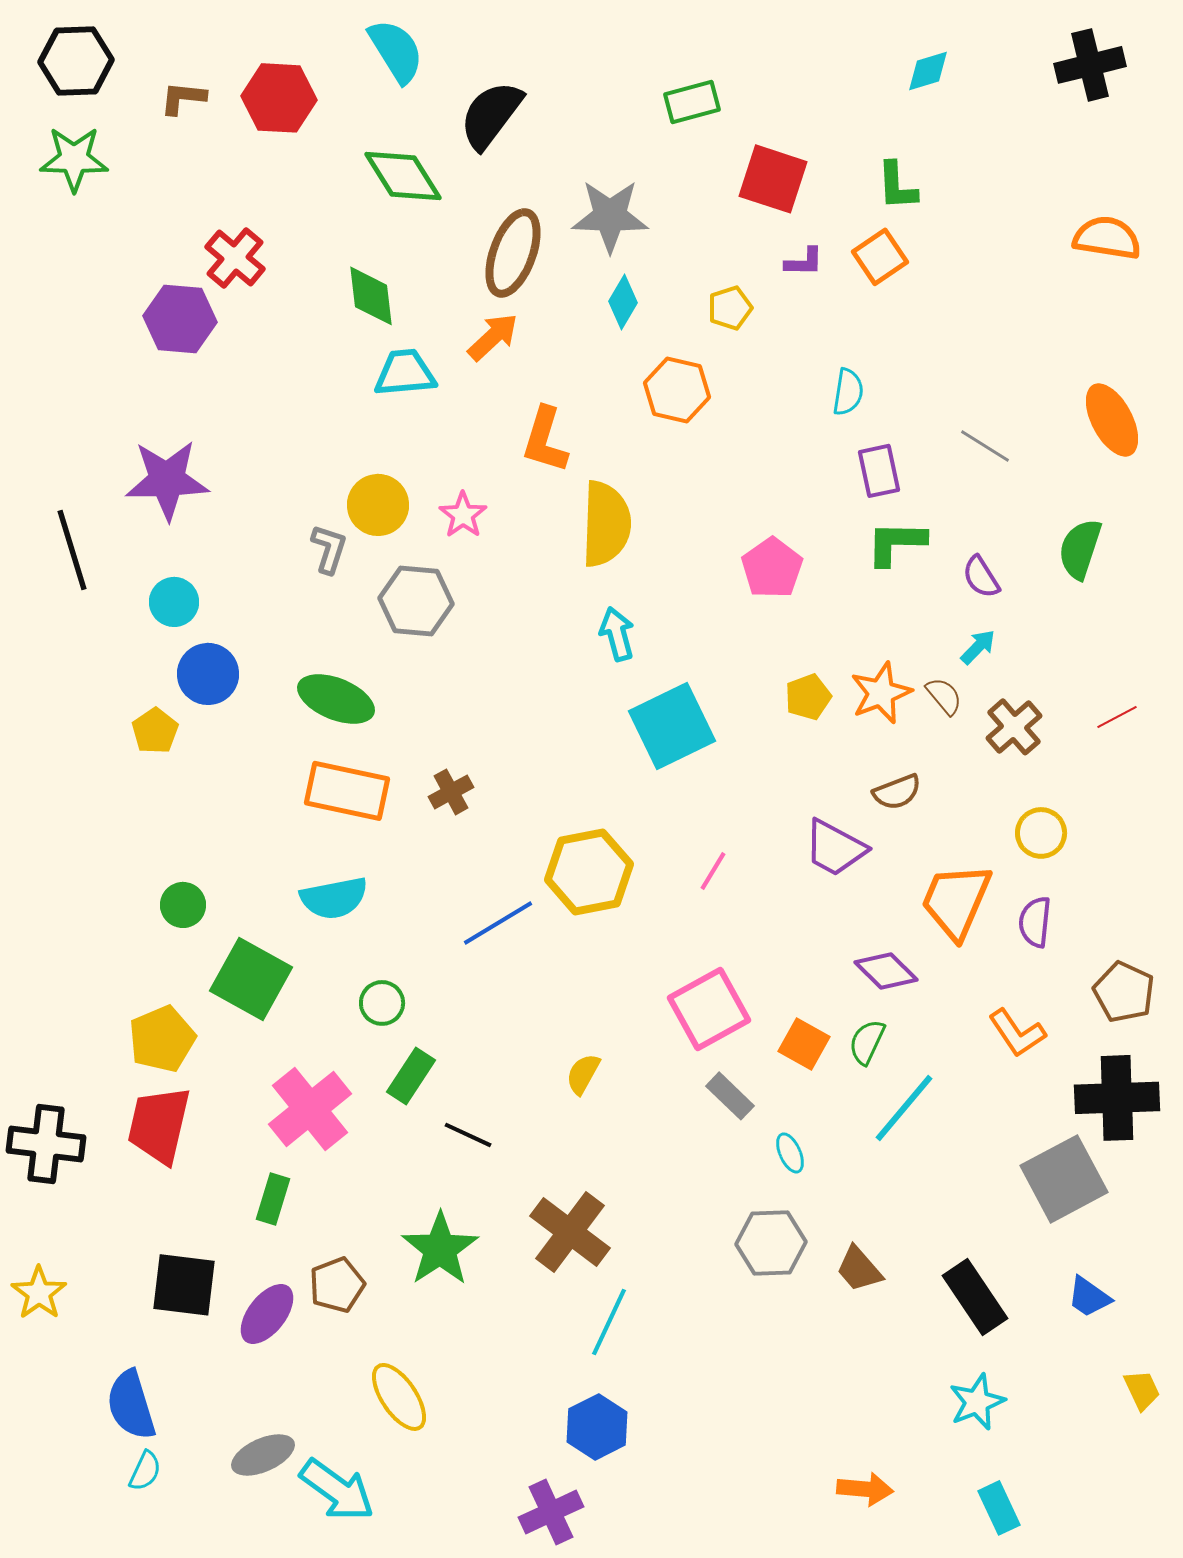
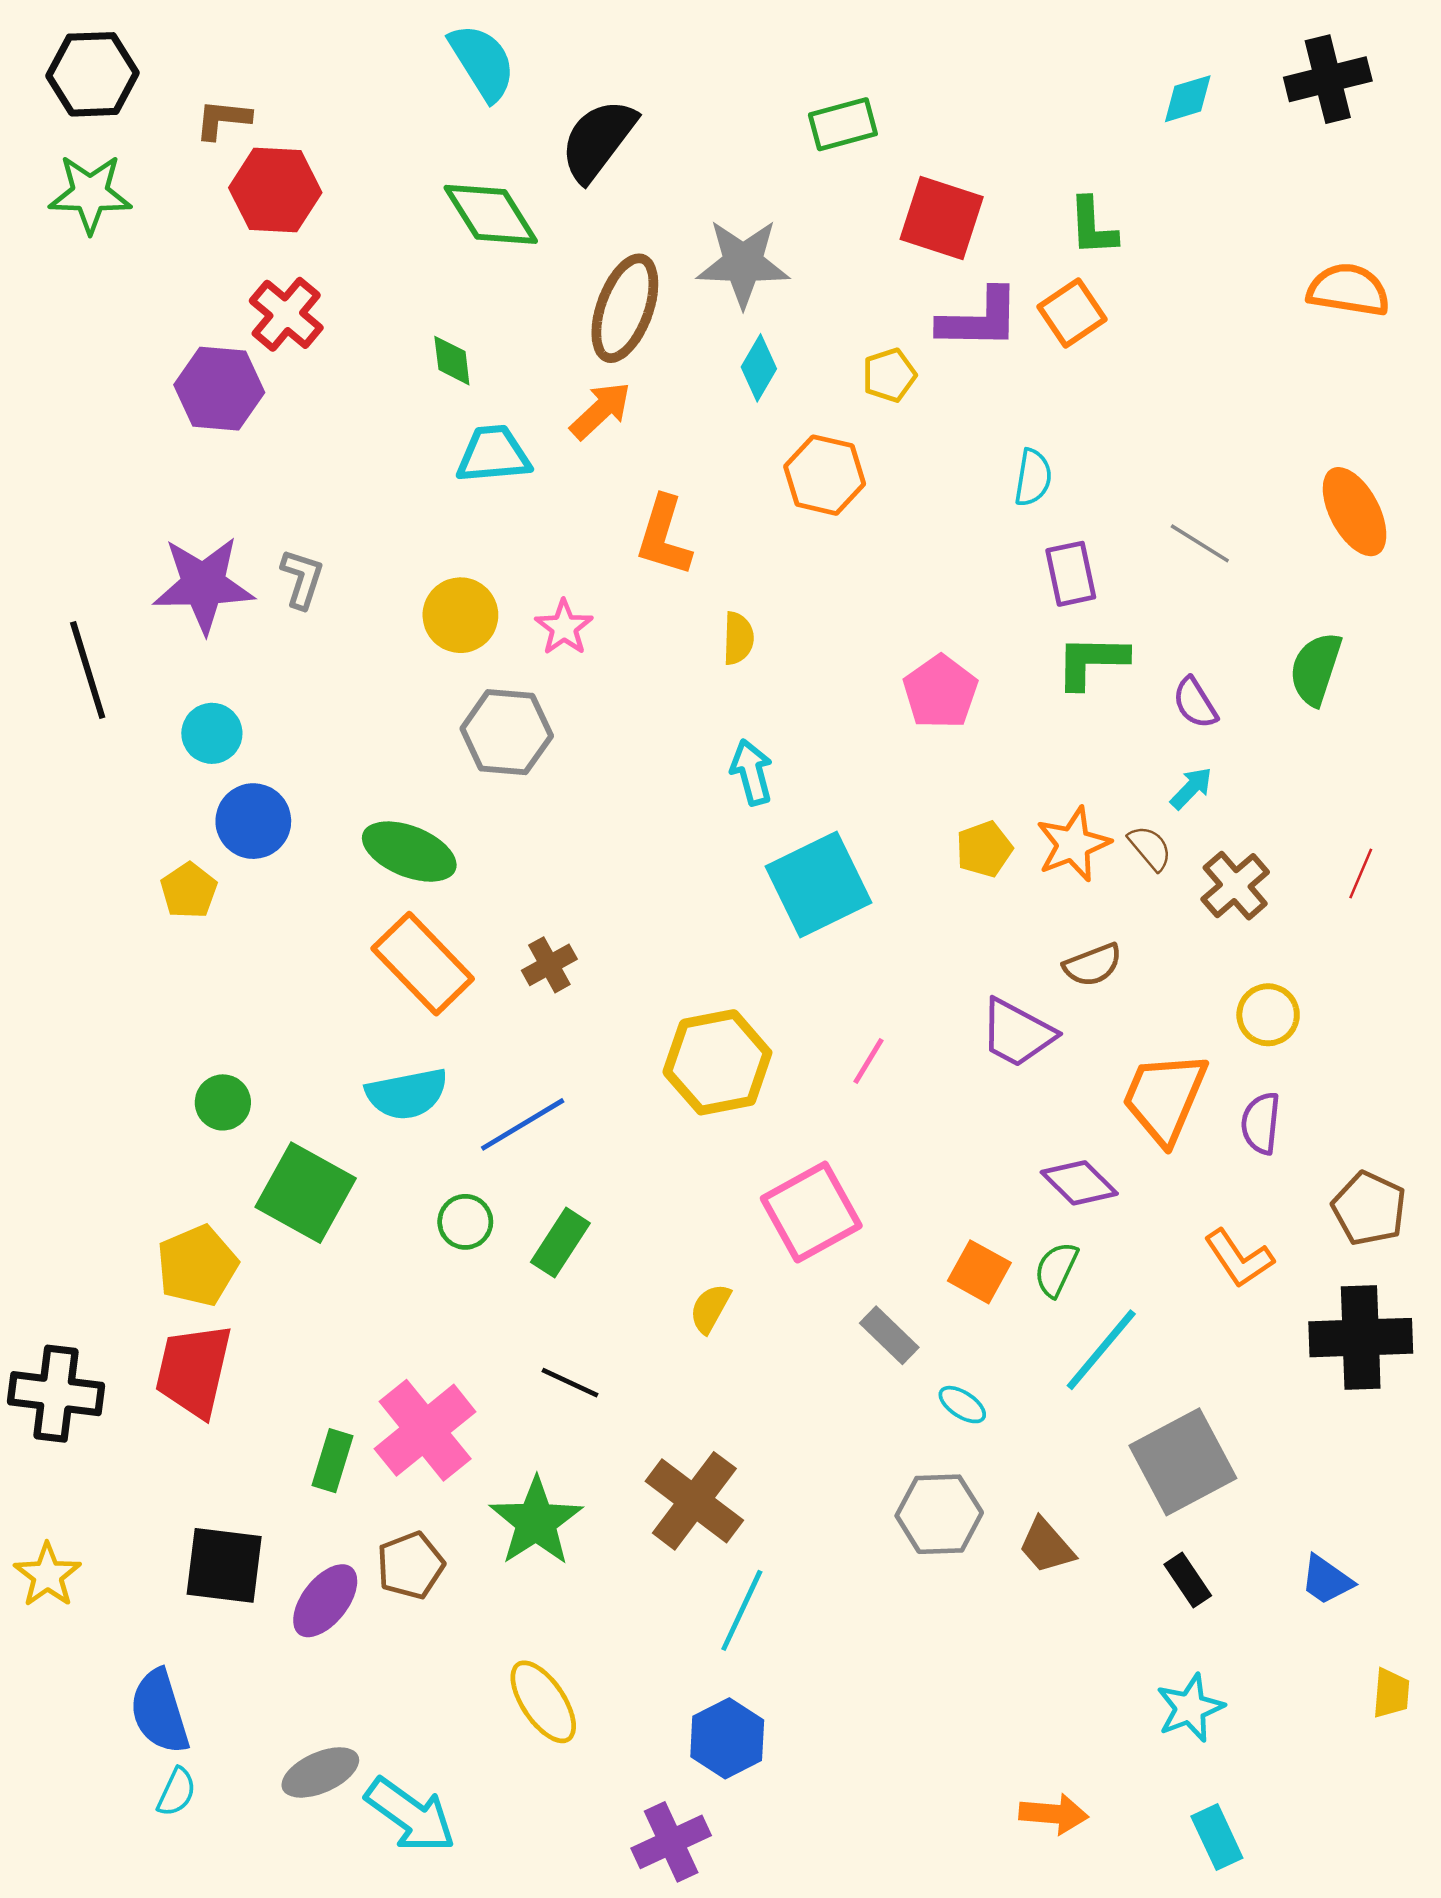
cyan diamond: (928, 71) -> (1188, 99), moved
red hexagon: (279, 98) -> (275, 190), moved
purple L-shape: (804, 262) -> (979, 319), size x1.8
green diamond: (371, 296) -> (452, 361), size x0.7
yellow semicircle: (606, 524) -> (738, 638), size x0.5
gray L-shape: (329, 549) -> (302, 579), moved
red line: (1117, 717) -> (1361, 873), turned -39
orange rectangle: (347, 791) -> (423, 964), turned 34
blue line: (498, 923) -> (523, 1124), moved
pink square: (709, 1009) -> (811, 1212), moved
green rectangle: (411, 1076) -> (560, 1243), moved
pink cross: (310, 1109) -> (425, 1430), moved
cyan ellipse: (790, 1153) -> (962, 1405), turned -33
gray square: (1064, 1179) -> (1183, 1462), moved
black rectangle: (975, 1297) -> (1188, 1580), size x0.6
yellow trapezoid: (1142, 1390) -> (1391, 1693), turned 30
yellow ellipse: (399, 1397) -> (543, 1702), moved

